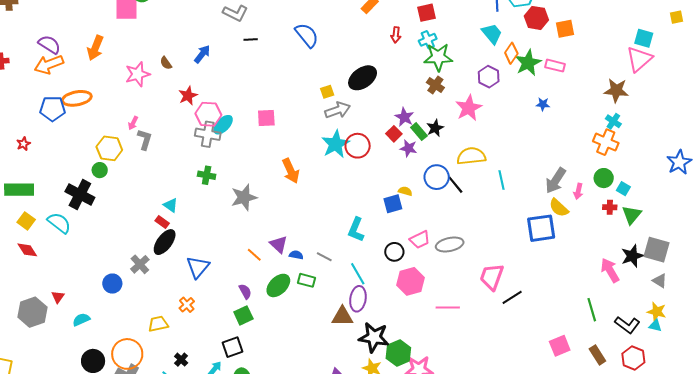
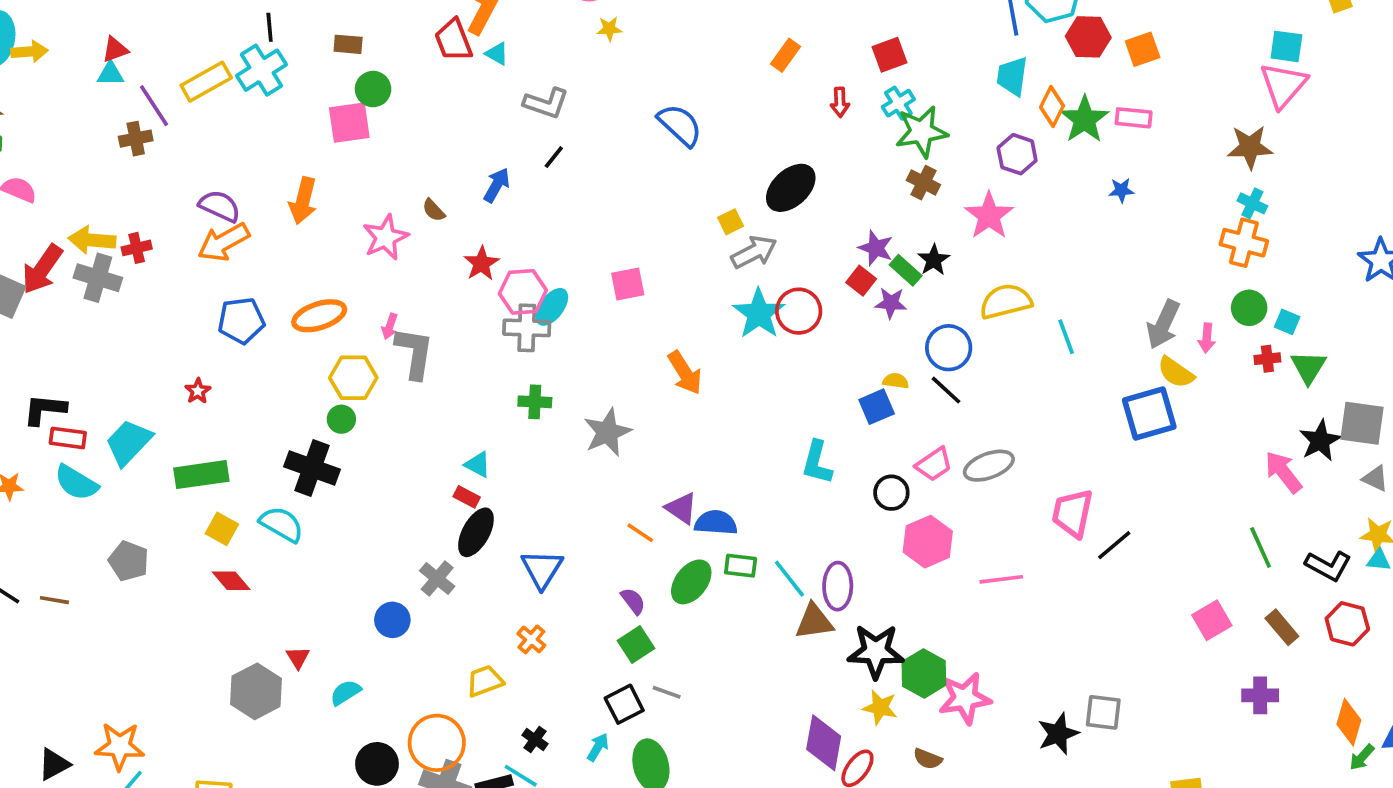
cyan trapezoid: (492, 34) -> (1012, 76), turned -125
black line: (251, 39) -> (554, 157), moved, turned -40
orange ellipse: (77, 98) -> (319, 316), moved
gray L-shape: (145, 139) -> (414, 353), size x1.4
black line: (455, 185) -> (946, 390), moved
blue semicircle: (296, 255) -> (716, 523), size x1.6
gray line: (324, 257) -> (667, 692), moved
cyan line: (358, 274) -> (789, 579), moved

